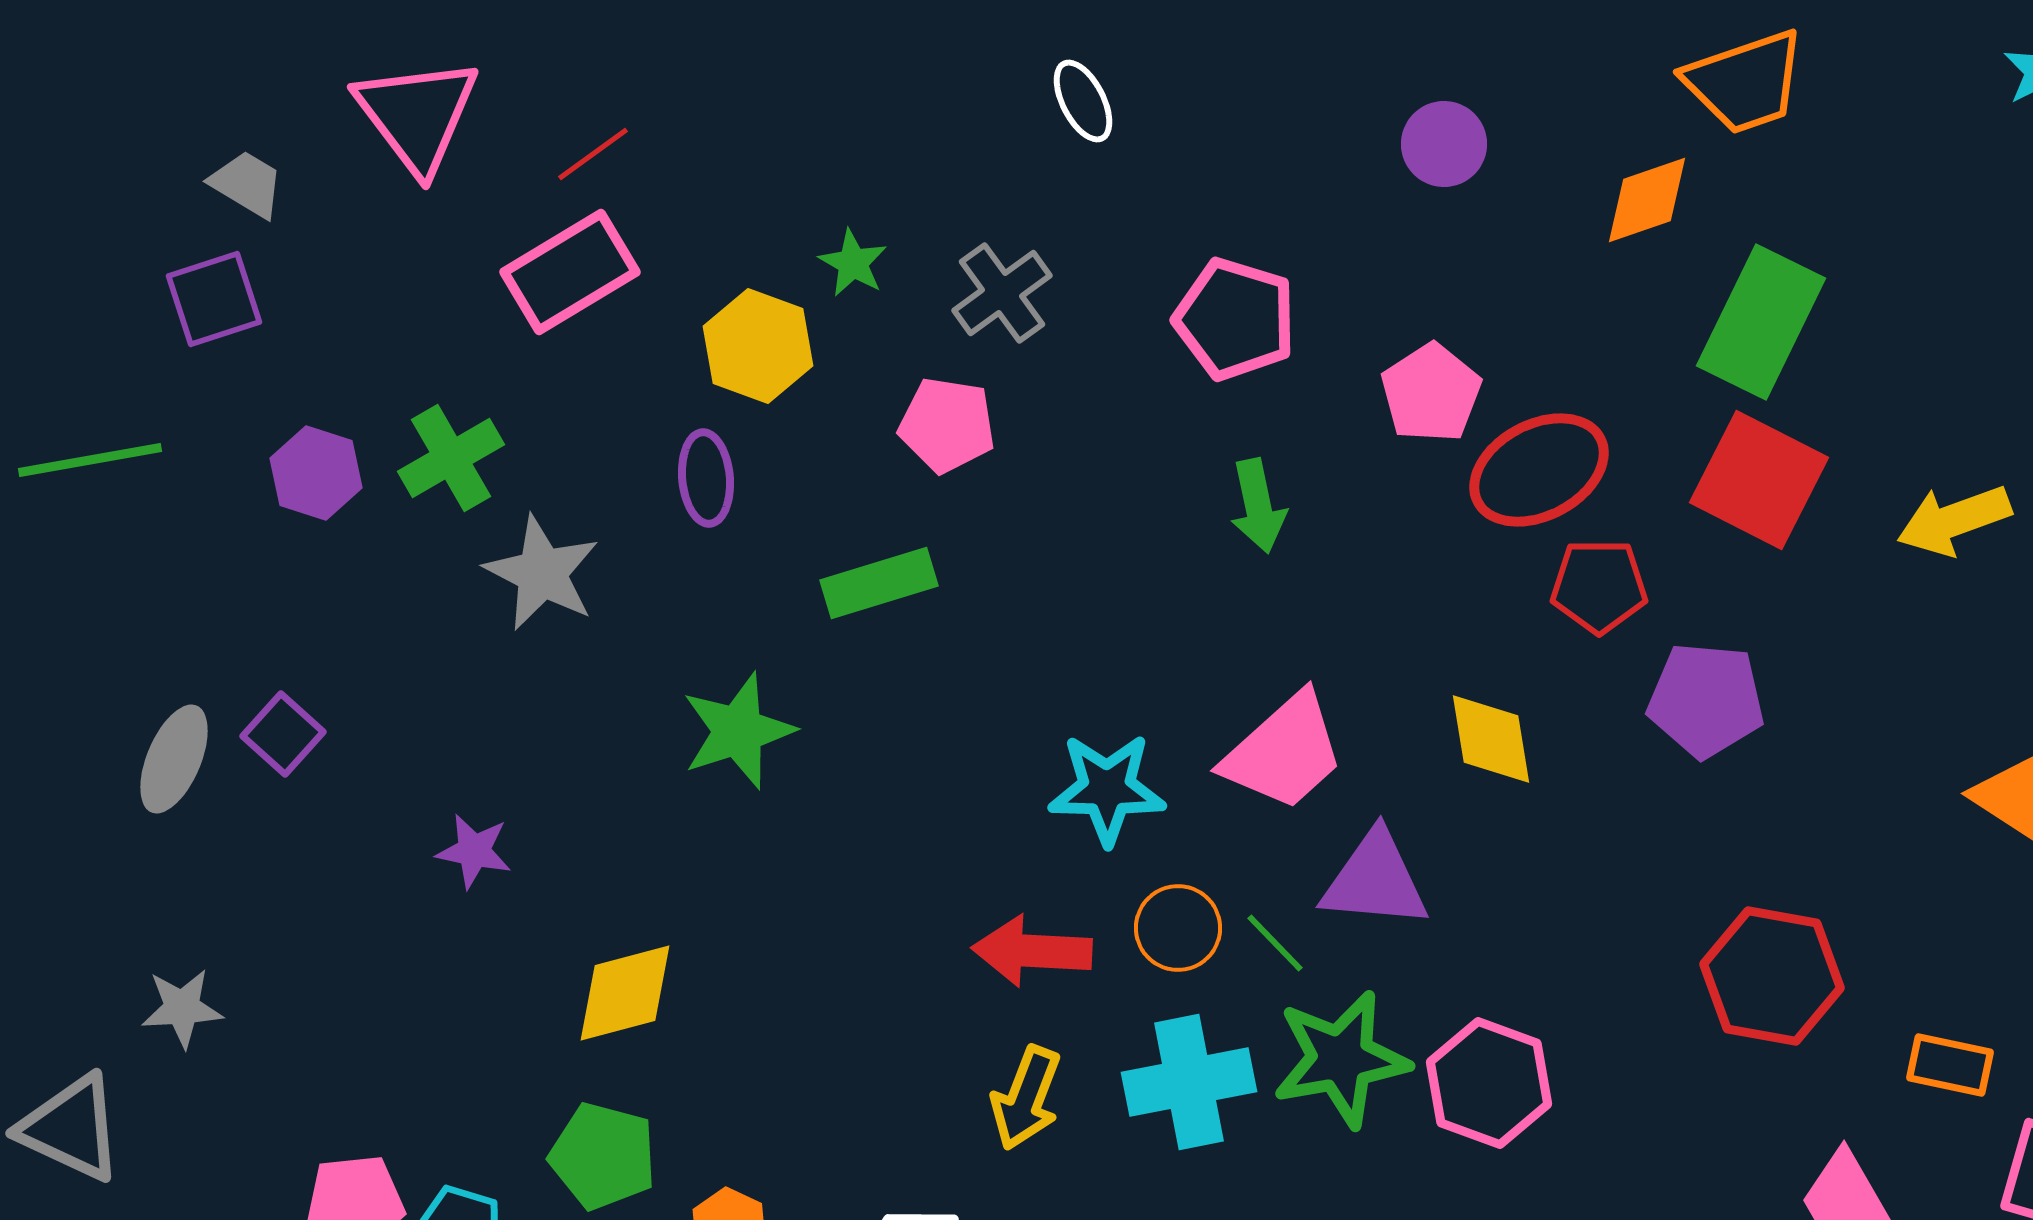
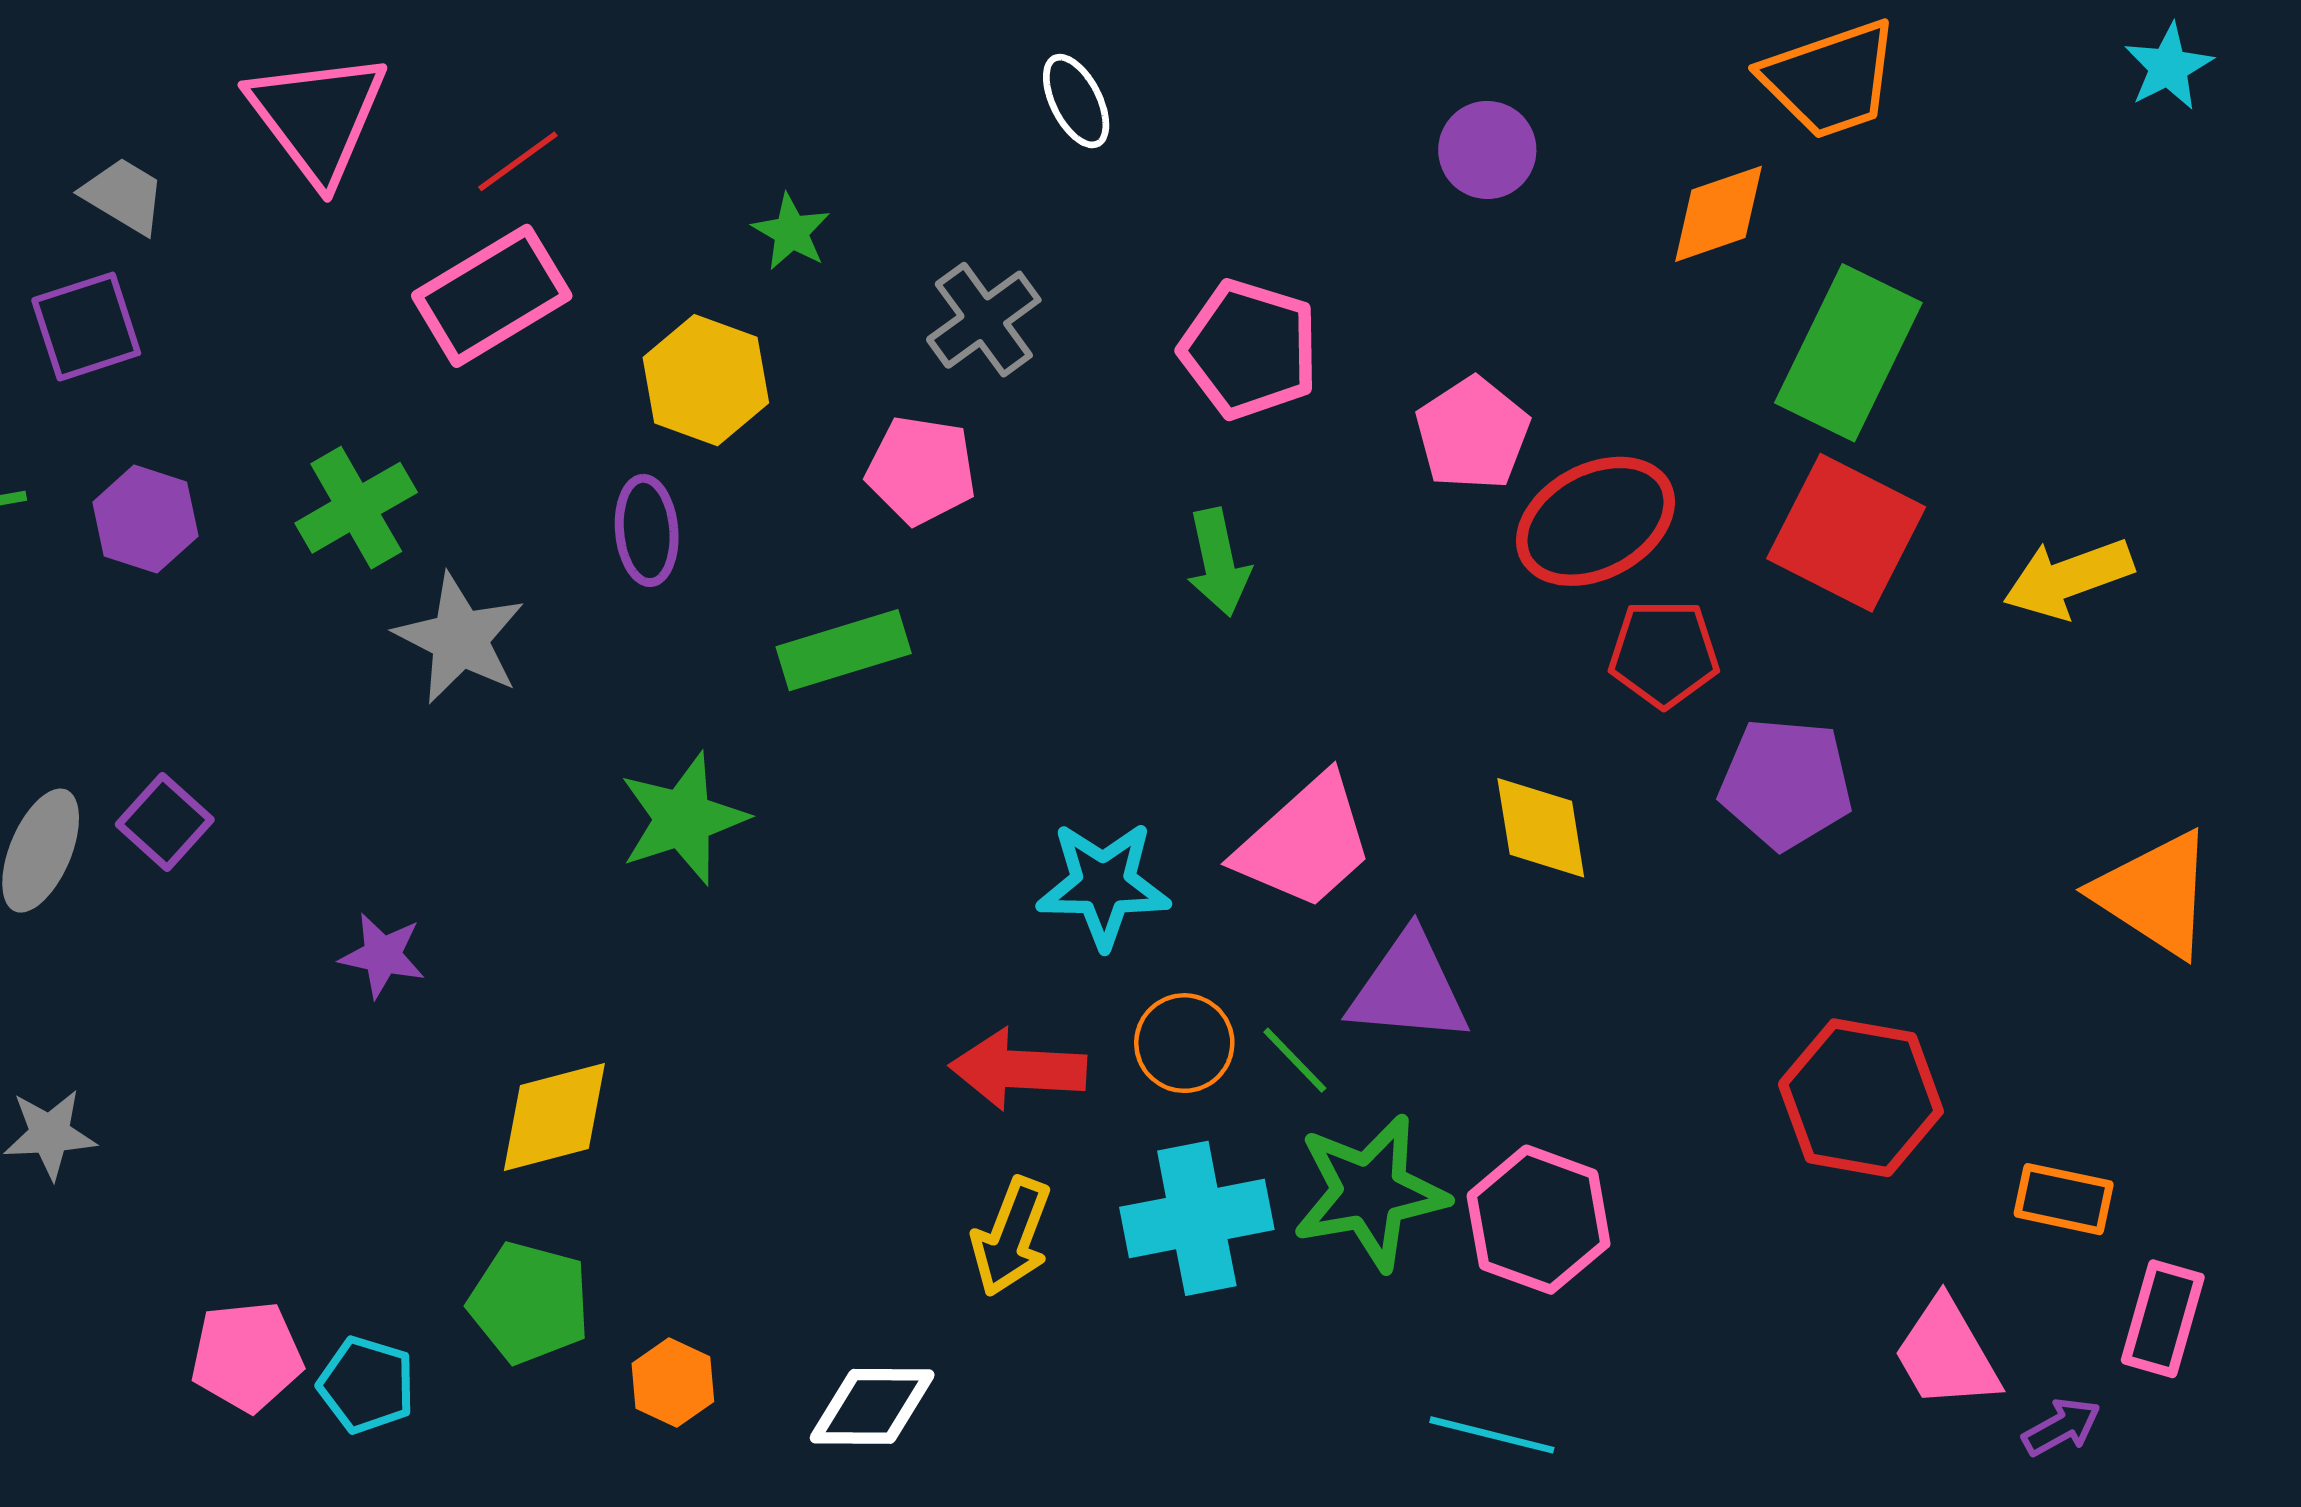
green star: (853, 263) -> (791, 232), moved
purple hexagon: (316, 473) -> (145, 519), moved
green arrow: (1258, 506) -> (1218, 562), moved

